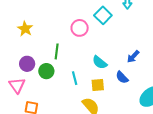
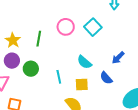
cyan square: (103, 15) -> (93, 27), moved
yellow star: (25, 29) -> (13, 40), moved
green line: (57, 51) -> (39, 39), moved

